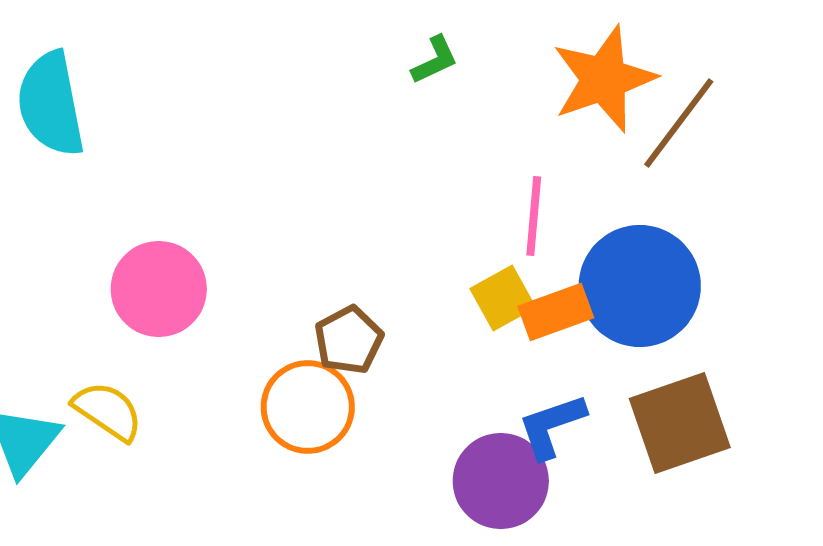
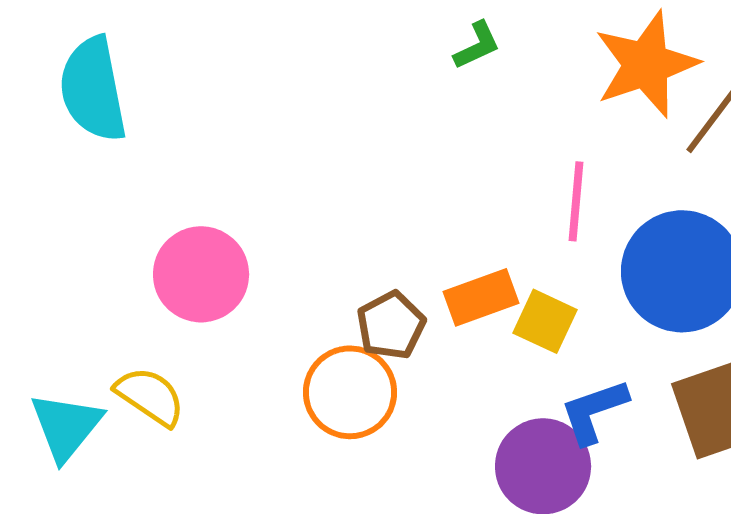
yellow square: (503, 298) -> (545, 321), moved, turned -36
orange rectangle: (556, 312) -> (481, 297), moved

